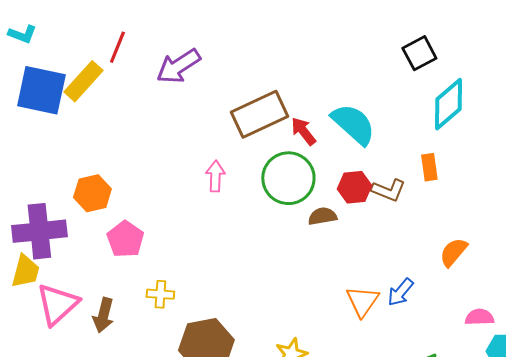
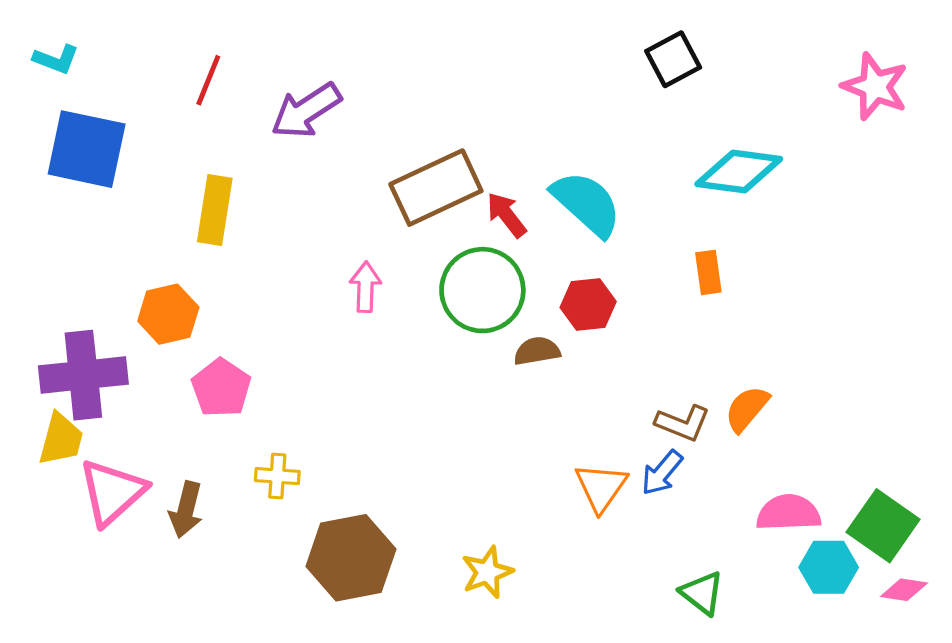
black square: (419, 53) -> (673, 59), moved
yellow rectangle: (83, 81) -> (215, 210), moved, turned -33
cyan diamond: (448, 104) -> (739, 171), turned 48
brown L-shape: (388, 190) -> (683, 423), moved
pink semicircle: (479, 317) -> (789, 513), size x1.4

